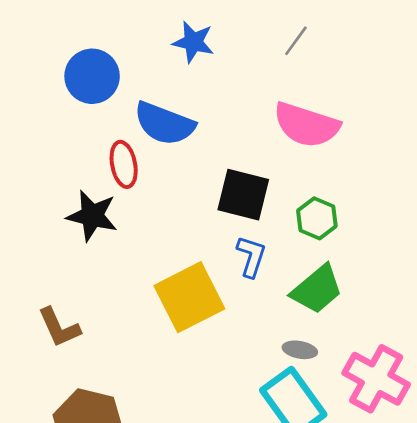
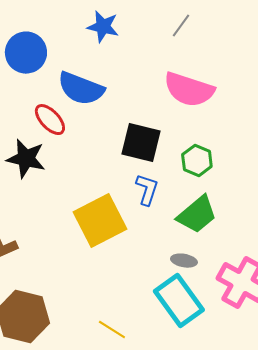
red ellipse: (124, 164) -> (50, 120), turned -32

